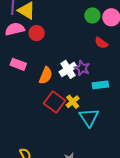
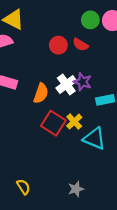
red circle: (37, 33) -> (58, 45), moved
red semicircle: (101, 43) -> (80, 45), moved
cyan triangle: (89, 117) -> (94, 139), turned -30

